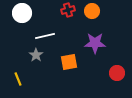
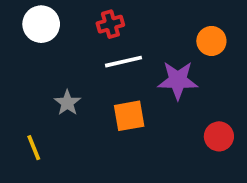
red cross: (68, 10) -> (110, 24), moved
orange circle: (92, 11) -> (211, 41), moved
white line: (45, 36) -> (124, 62), moved

